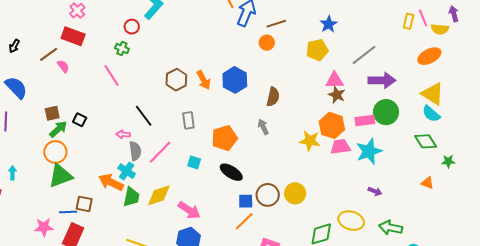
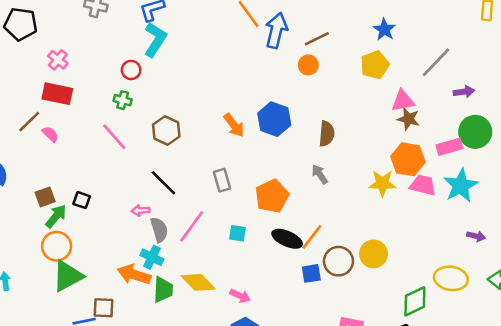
brown hexagon: (176, 80) -> (166, 131), moved
purple arrow: (382, 80) -> (464, 92), size x0.6
pink trapezoid: (340, 147) -> (423, 185), turned 30
yellow diamond: (159, 195) -> (198, 282), turned 72
pink arrow: (189, 210) -> (240, 296), size x0.7
orange line: (244, 221) -> (312, 237), moved

